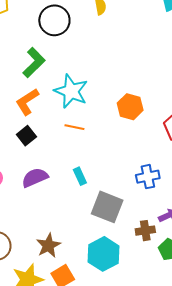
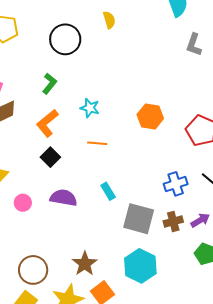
green L-shape: (34, 63) -> (50, 84), size x0.7
cyan star: (71, 91) -> (90, 108), size x0.6
purple semicircle: (35, 178) -> (64, 198), turned 40
brown cross: (145, 231) -> (173, 222), moved

